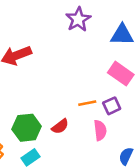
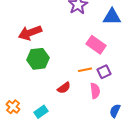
pink rectangle: (121, 74) -> (96, 45), moved
green hexagon: (27, 128) -> (38, 59), moved

